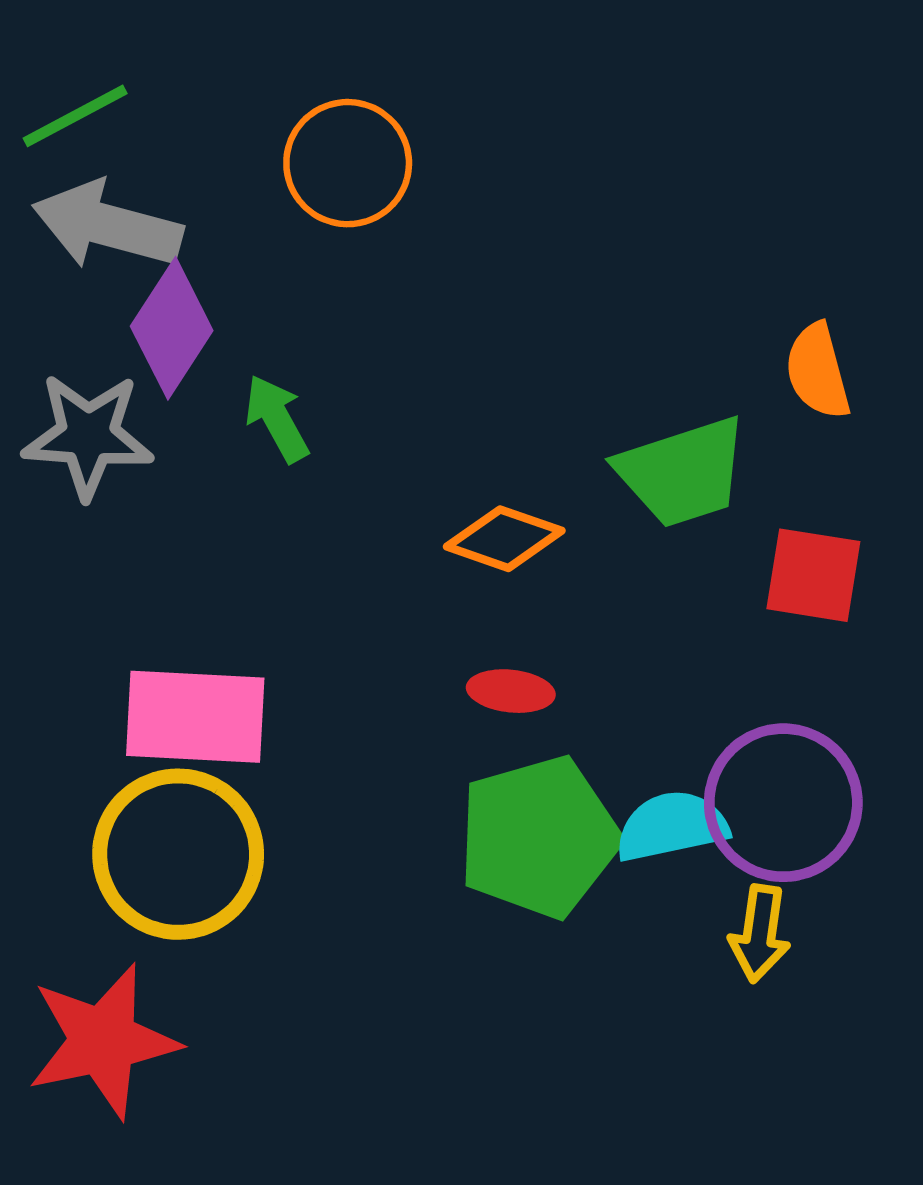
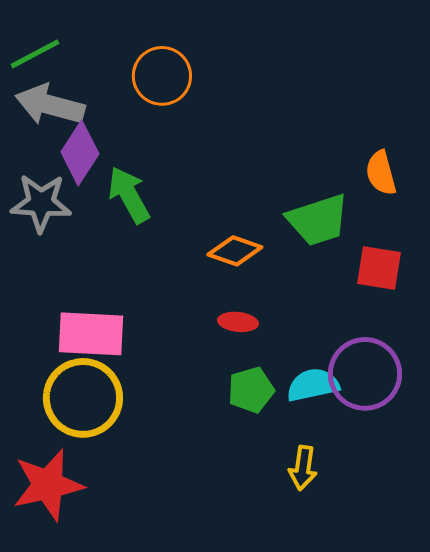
green arrow: (277, 418) -> (129, 195), size x1.4
green pentagon: (539, 837) -> (251, 390), size x0.6
yellow arrow: (760, 934) -> (303, 468), moved

